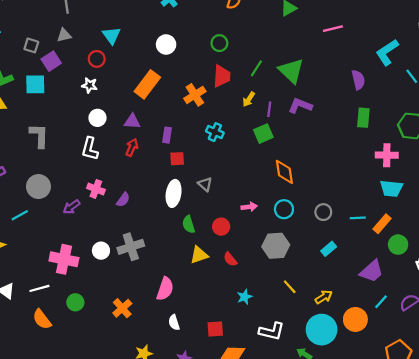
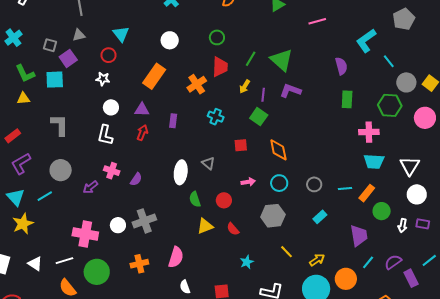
green square: (263, 134) -> (259, 117), turned -30
red square: (177, 159) -> (241, 145), moved
purple trapezoid: (372, 271) -> (359, 236), turned -55
green circle: (75, 302) -> (97, 272), size x1.6
orange cross: (122, 308) -> (139, 264), moved, turned 30

